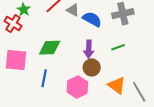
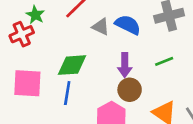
gray triangle: (73, 10) -> (101, 27), moved
red cross: (13, 23) -> (22, 34), turned 36
blue line: (44, 78) -> (67, 93), moved

